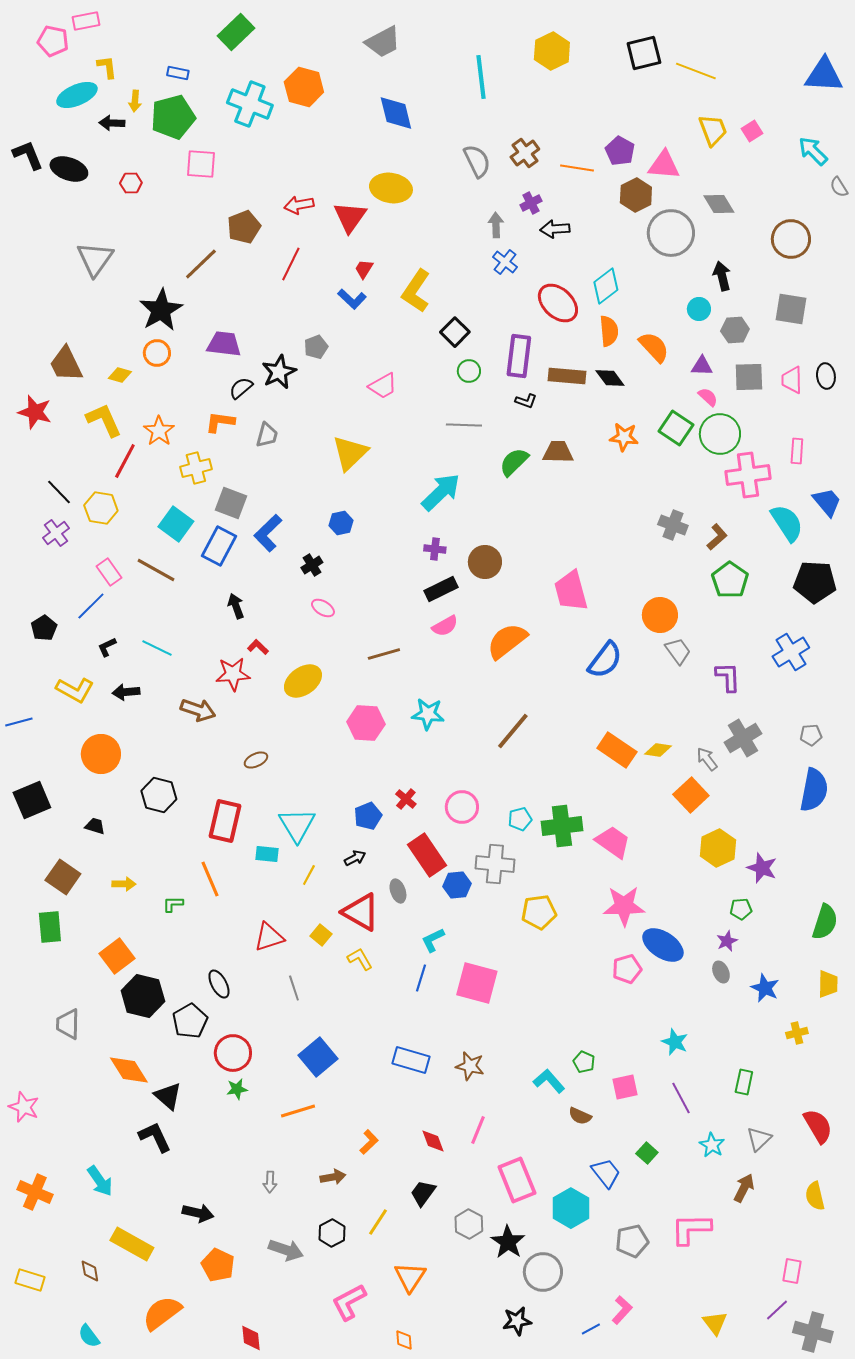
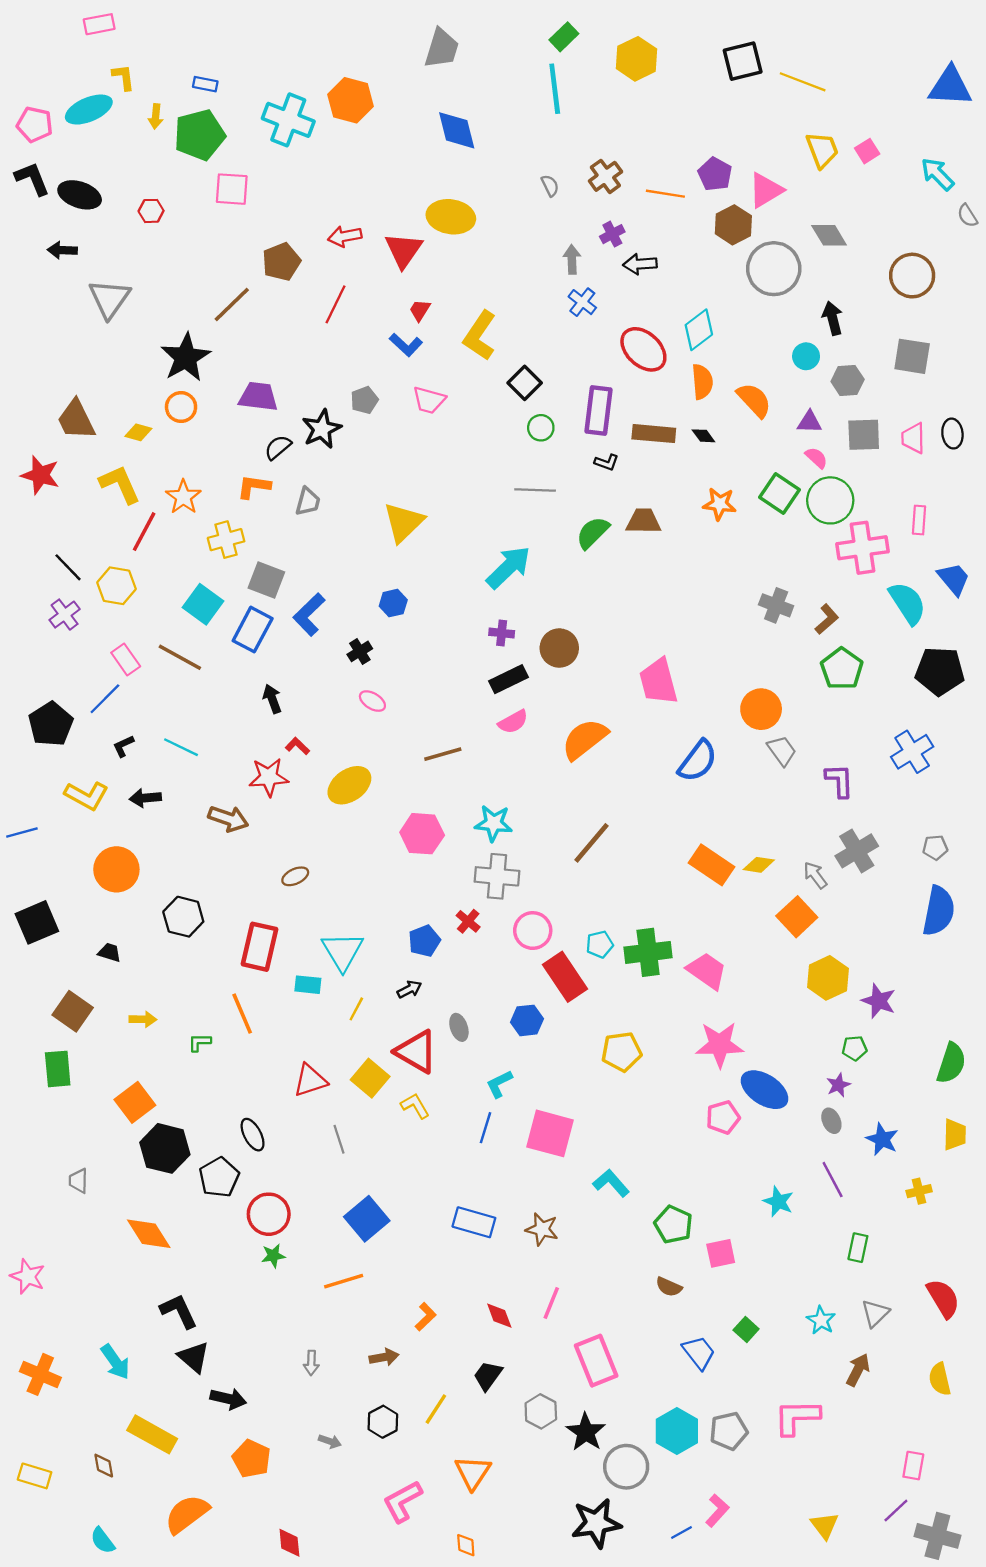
green rectangle: (236, 32) -> (564, 37), moved, size x0.7
pink pentagon: (53, 41) -> (35, 125), moved
gray trapezoid: (383, 42) -> (442, 48), turned -45
black arrow: (112, 123) -> (62, 250), moved
gray semicircle: (477, 161) -> (550, 186), size x0.6
pink triangle: (664, 165) -> (766, 190), turned -36
black diamond: (610, 378) -> (703, 436), size x0.7
pink trapezoid: (383, 386) -> (429, 400), moved, turned 44
black pentagon: (44, 628) -> (51, 724), size x1.5
red rectangle: (427, 855) -> (565, 977), moved
gray cross: (495, 864) -> (497, 876), moved
yellow square: (321, 935) -> (370, 1078), size x1.5
gray trapezoid: (68, 1024) -> (78, 1181), size x0.7
green pentagon: (584, 1062) -> (673, 1225), size x1.5
cyan L-shape: (549, 1081) -> (611, 1183), moved
black triangle: (168, 1096) -> (194, 1357), moved
purple line: (681, 1098) -> (833, 1180), moved
cyan hexagon: (571, 1208) -> (677, 1431), moved
gray arrow: (286, 1250) -> (330, 1441), size x0.6
black star: (517, 1321) -> (596, 1523), size x1.5

